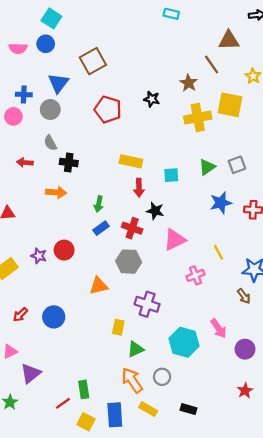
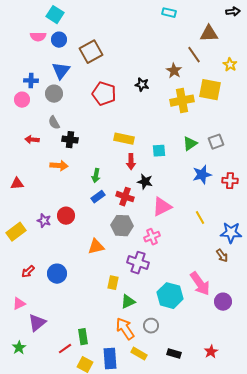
cyan rectangle: (171, 14) -> (169, 13), moved
blue circle: (46, 44) -> (59, 40), moved
pink semicircle: (18, 48) -> (38, 37), moved
pink cross: (195, 275) -> (152, 237), moved
pink arrow: (219, 328) -> (200, 284), size x1.4
red star: (245, 391) -> (211, 352), moved

